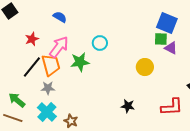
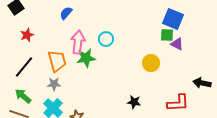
blue semicircle: (60, 17) -> (66, 13), turned -80
red star: (32, 39) -> (27, 35), moved
pink arrow: (59, 47) -> (78, 42), moved, turned -30
black line: (32, 67) -> (24, 67), moved

